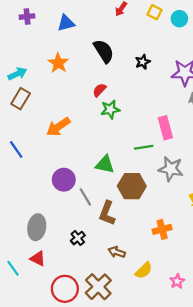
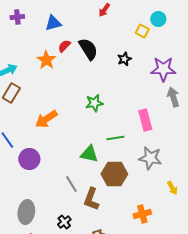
yellow square: (155, 12) -> (142, 31), moved
red semicircle: (99, 90) -> (64, 46), moved
green line: (144, 147) -> (115, 138), moved
purple circle: (64, 180) -> (29, 159), moved

